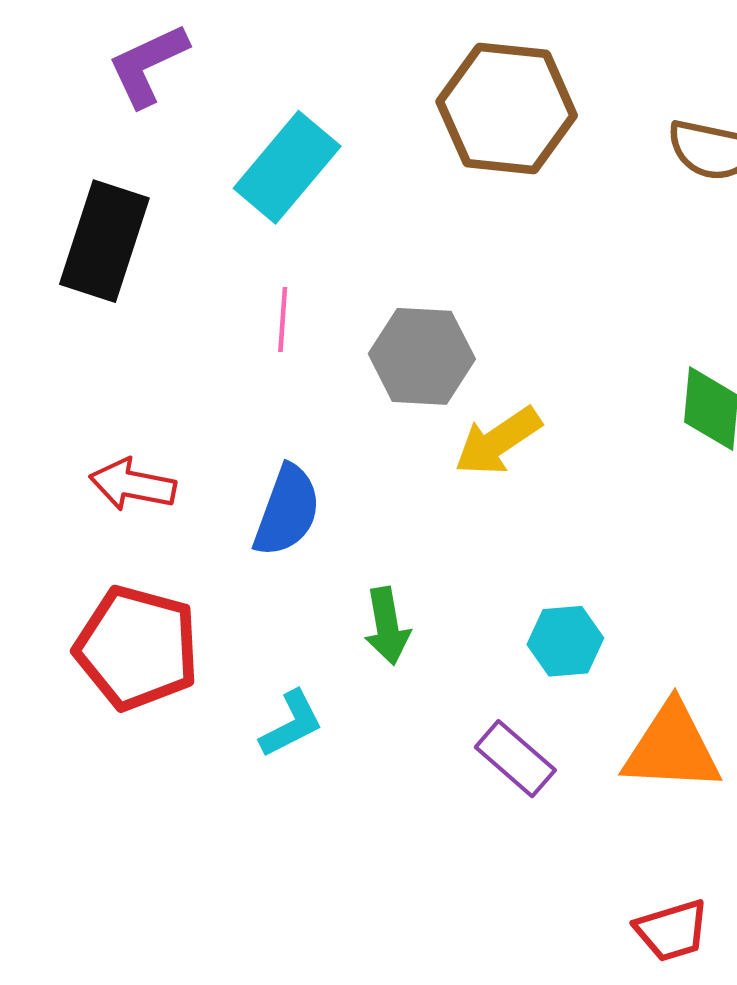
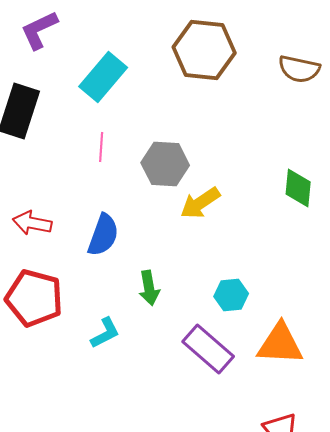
purple rectangle: (515, 759) -> (208, 349), size x1.4

